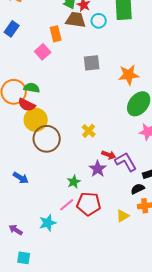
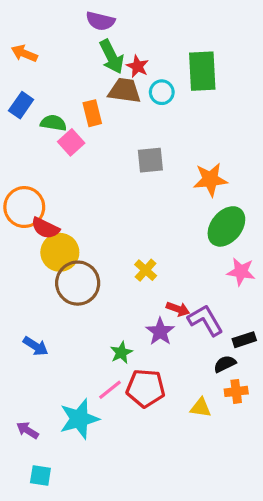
green semicircle: (32, 88) -> (53, 123), moved
yellow triangle: (123, 216) -> (201, 408), turned 40
cyan star: (48, 223) -> (79, 419), size x1.4

